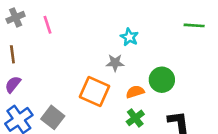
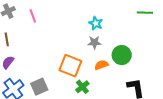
gray star: (115, 63) -> (94, 42), moved
gray square: (53, 117) -> (39, 87), turned 30
green cross: (135, 118) -> (82, 87), moved

